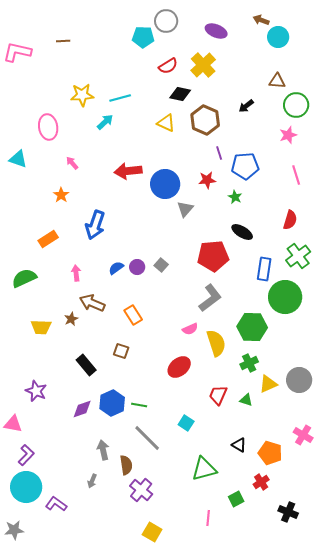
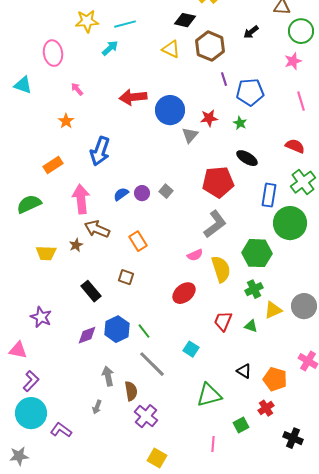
red star: (207, 180) -> (209, 118), moved
red semicircle: (290, 220) -> (295, 146), turned -84
pink arrow: (76, 273) -> (81, 199), size x1.8
green line: (139, 405) -> (144, 331), turned 42

